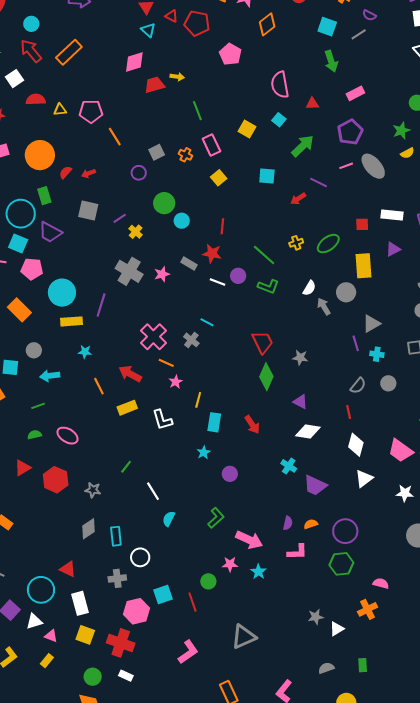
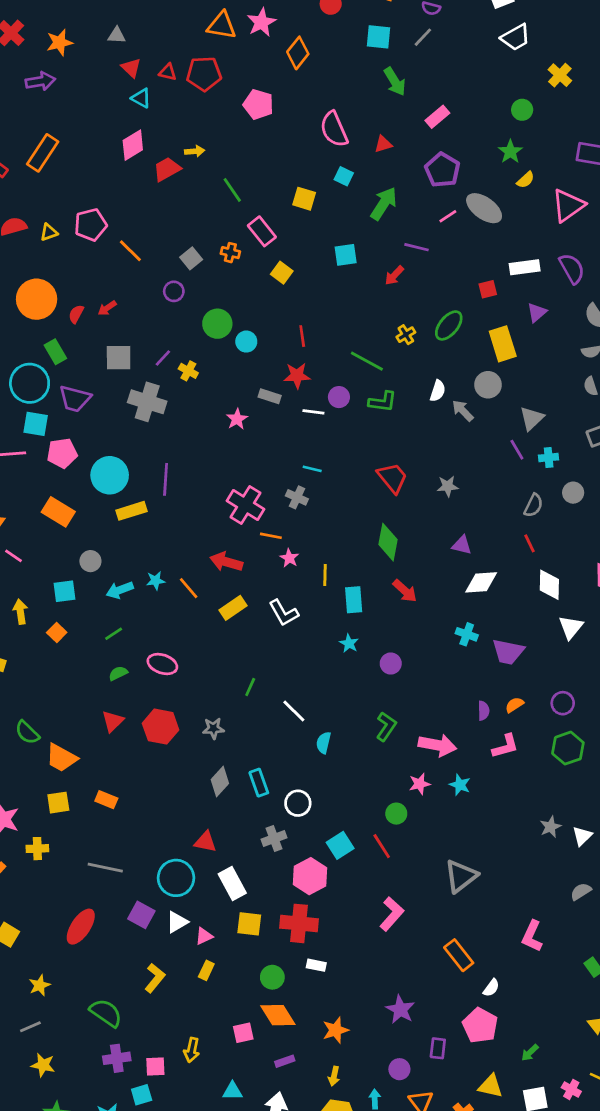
gray cross: (129, 271) -> (147, 402), moved
cyan star: (85, 352) -> (156, 581), moved
green diamond: (266, 377) -> (388, 542), moved
purple circle: (345, 531) -> (563, 703), size x0.7
pink triangle: (51, 636) -> (204, 936), turned -32

